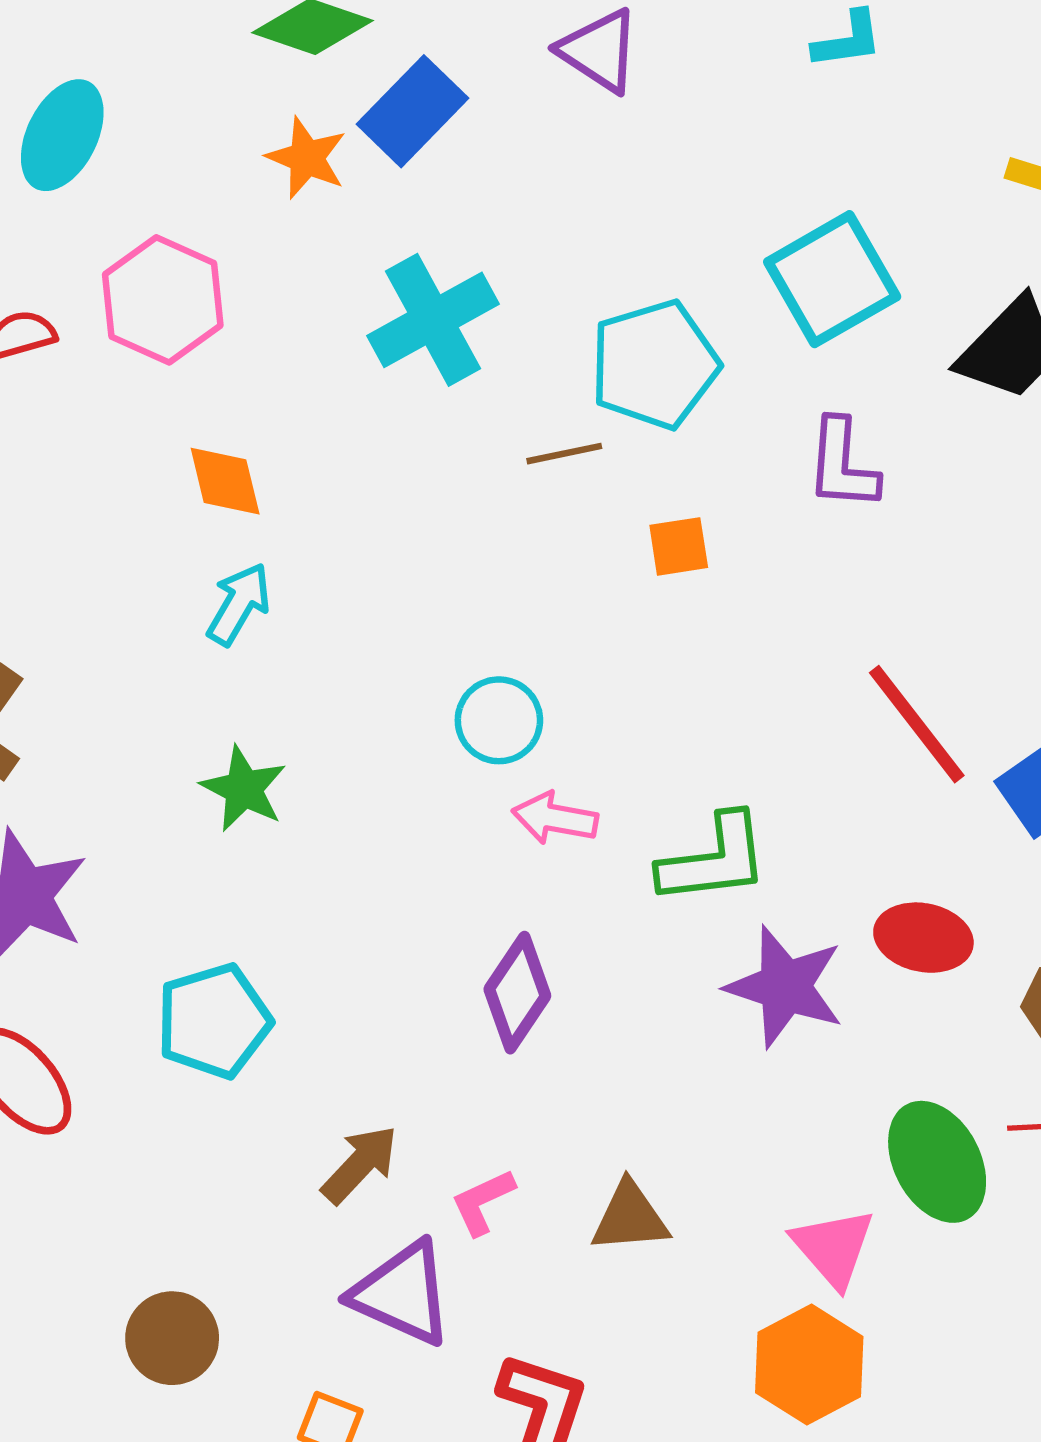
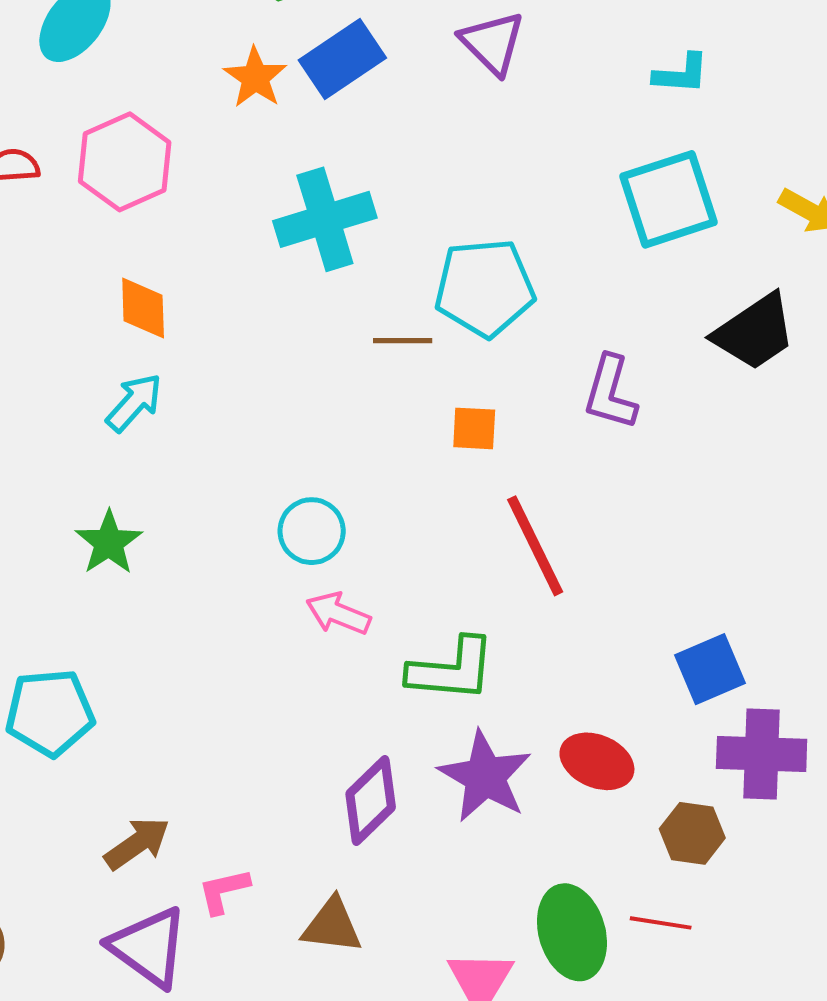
cyan square: (832, 279) -> (668, 199), moved
red line: (917, 724) -> (535, 546), moved
purple diamond: (517, 993) -> (371, 801), moved

